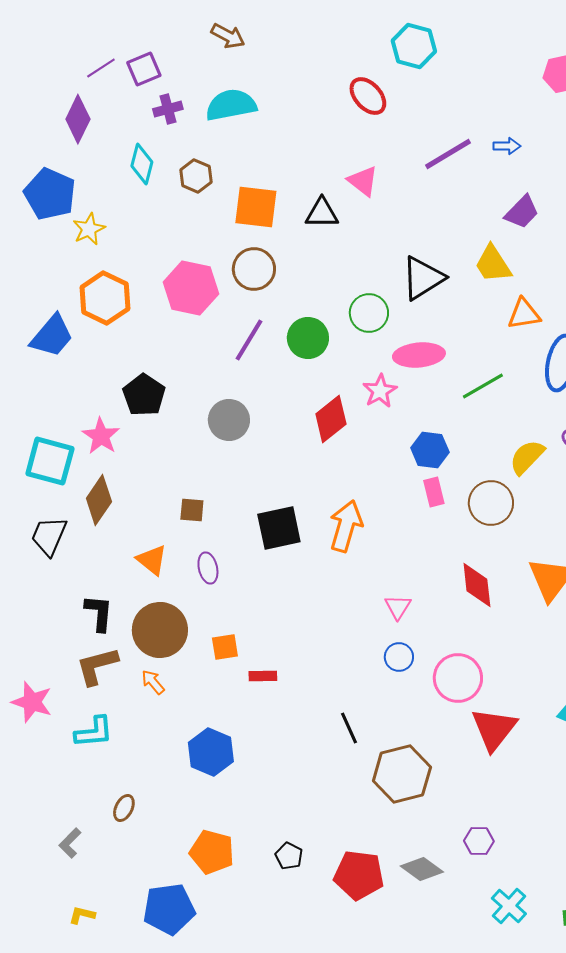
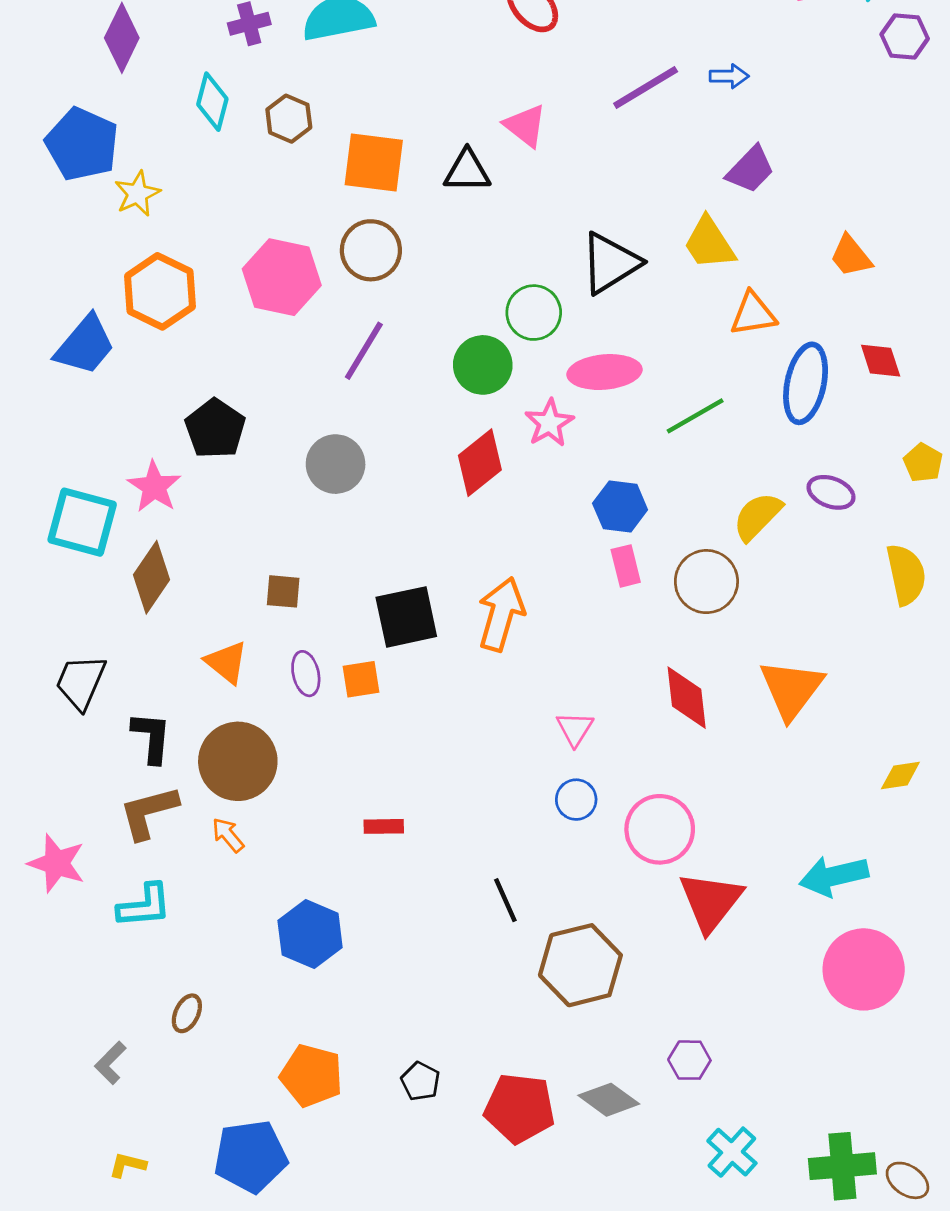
green circle: (308, 338) -> (483, 365), moved
black trapezoid: (49, 536) -> (81, 682), moved
orange square: (225, 647) -> (361, 679), moved

